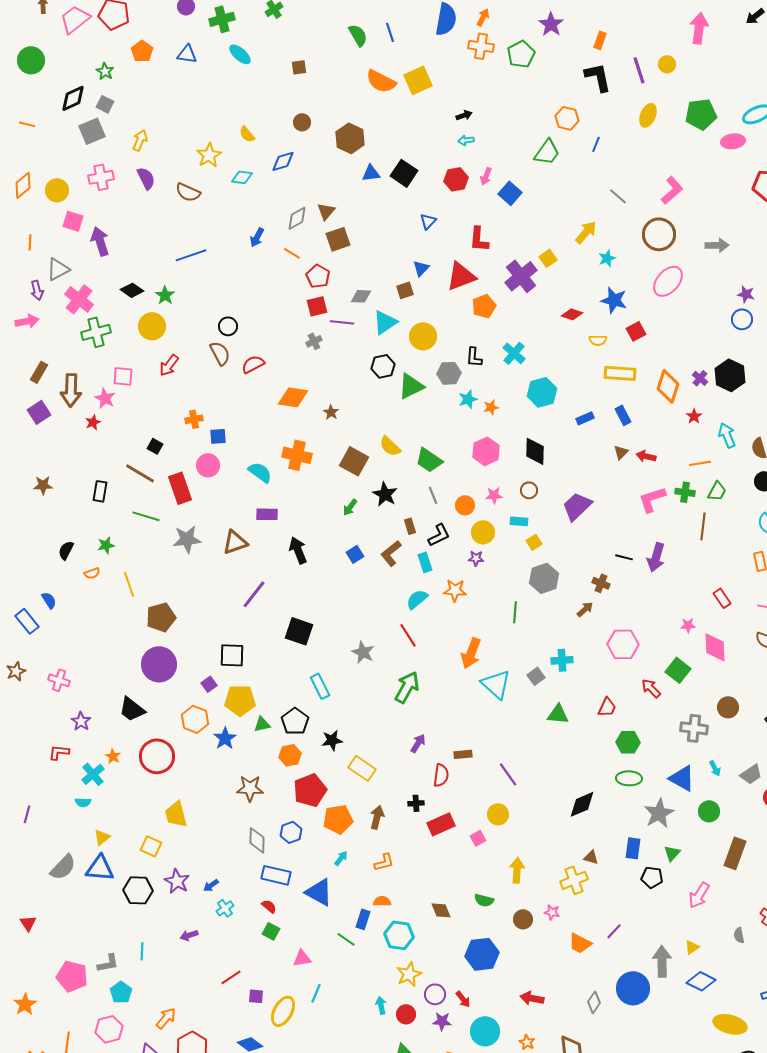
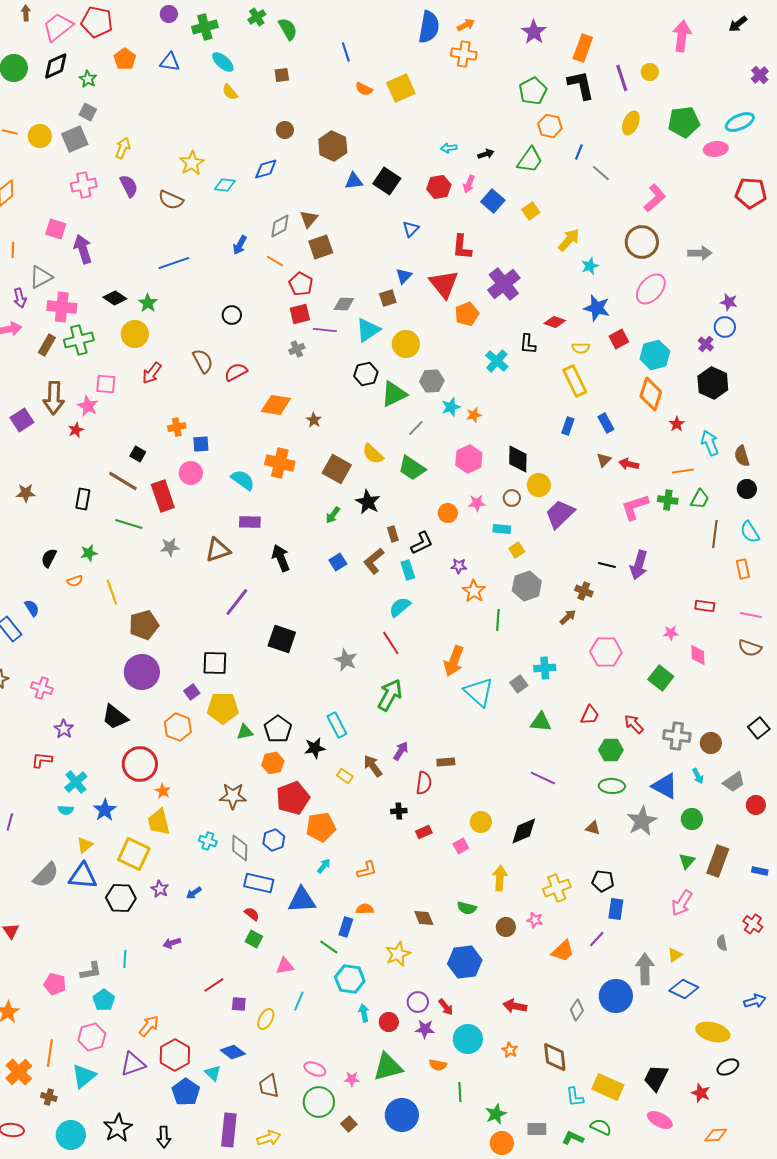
orange arrow: (483, 17) -> (466, 25), turned 36
blue line: (390, 32) -> (346, 52), moved
green semicircle: (358, 35) -> (288, 29), moved
orange rectangle: (600, 40) -> (583, 48), size x1.5
green pentagon: (521, 54) -> (533, 91), moved
orange semicircle: (381, 81) -> (364, 89), size x0.6
black diamond: (73, 98) -> (56, 66), moved
black arrow: (464, 115) -> (486, 154), moved
yellow semicircle: (247, 134) -> (230, 92), moved
yellow circle: (57, 190) -> (40, 136), moved
gray line: (618, 196) -> (601, 173), moved
yellow square: (548, 258) -> (531, 211), moved
red triangle: (461, 276) -> (444, 284), turned -48
pink cross: (79, 299) -> (62, 307), turned -32
black circle: (228, 326) -> (232, 315), moved
black L-shape: (474, 357) -> (528, 344), moved
brown rectangle: (39, 372) -> (47, 345), moved
yellow rectangle: (620, 373) -> (575, 381), moved, turned 60
purple cross: (700, 378) -> (706, 344), moved
cyan hexagon: (542, 392) -> (655, 355), moved
blue rectangle: (585, 418) -> (568, 426), turned -48
gray line: (433, 495) -> (416, 428), moved, turned 66
brown line: (703, 526) -> (715, 534), moved
yellow circle: (483, 532) -> (539, 485), moved
gray star: (187, 539) -> (170, 547), size x0.7
orange star: (455, 590) -> (474, 591), moved, turned 30
red rectangle: (722, 598) -> (705, 606), turned -48
pink diamond: (715, 647) -> (698, 655), size x0.7
cyan rectangle: (320, 686) -> (337, 725), moved
red arrow: (651, 688) -> (634, 724), moved
brown circle: (728, 707) -> (711, 743), moved
blue star: (225, 738) -> (105, 810), moved
orange star: (113, 756) -> (163, 791), moved
yellow rectangle: (362, 768) -> (345, 776), size x0.6
purple line: (508, 774) -> (543, 778), moved, turned -30
black diamond: (582, 804) -> (524, 831), moved
brown arrow: (377, 817) -> (373, 766), moved, turned -50
red rectangle: (441, 824) -> (424, 832), size x0.6
yellow square: (151, 846) -> (134, 854), size x1.5
blue rectangle: (633, 848) -> (616, 909), moved
green triangle: (672, 853) -> (687, 861), moved
brown triangle: (591, 857) -> (593, 828), moved
black pentagon: (652, 877) -> (603, 881), moved
purple star: (177, 881) -> (160, 889), size x0.7
blue triangle: (319, 892) -> (302, 900), turned -32
cyan cross: (225, 908) -> (208, 841), moved, turned -36
cyan hexagon: (399, 935) -> (350, 979), moved
orange trapezoid: (580, 943) -> (563, 951), turned -70
yellow star: (409, 974) -> (398, 954), moved
pink pentagon: (72, 976) -> (55, 984), size x0.7
yellow ellipse: (283, 1011) -> (266, 1019), size x0.7

